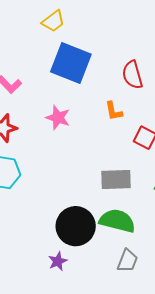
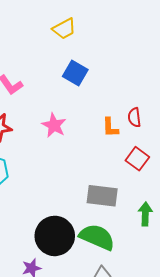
blue square: (71, 63) -> (75, 73), size x0.6
red semicircle: (132, 75) -> (134, 117), moved, size x0.7

